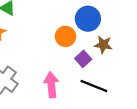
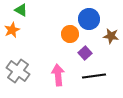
brown star: (103, 45) -> (111, 36), moved
black line: (94, 86) -> (94, 76), turned -30

